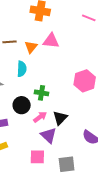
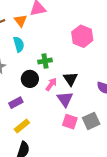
purple triangle: (49, 135) -> (65, 99), turned 30
pink square: (37, 157) -> (70, 122), moved, turned 35

